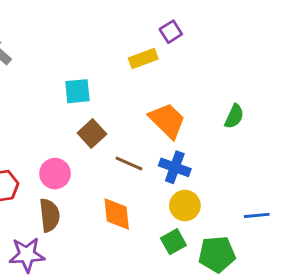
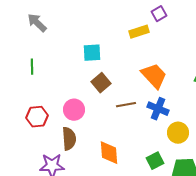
brown line: (129, 163) -> (126, 105), turned -36
yellow circle: (185, 206) -> (178, 133), moved
orange diamond: (117, 214) -> (109, 153), moved

